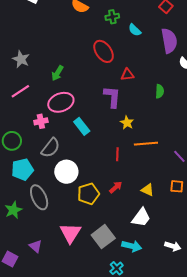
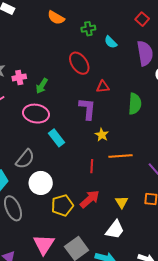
green arrow: (57, 73) -> (42, 86), moved
green semicircle: (160, 91) -> (135, 104), size x1.5
pink ellipse: (61, 102) -> (36, 114), turned 30
pink cross: (41, 121) -> (19, 77), moved
red arrow: (116, 187) -> (90, 199), size x1.5
yellow triangle: (148, 190) -> (122, 202), turned 32

